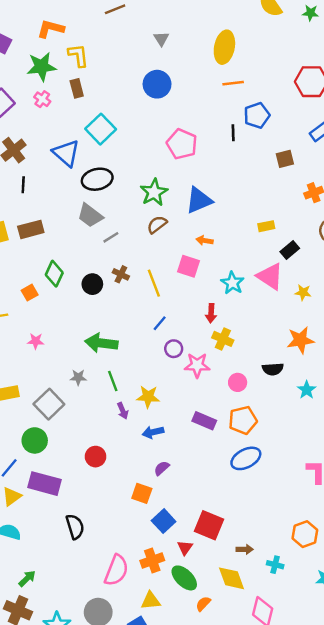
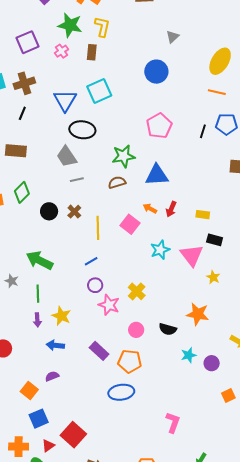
black rectangle: (290, 250) -> (215, 240), turned 35
red arrow: (211, 313) -> (171, 209), moved

